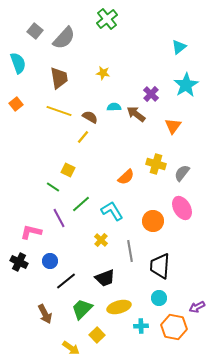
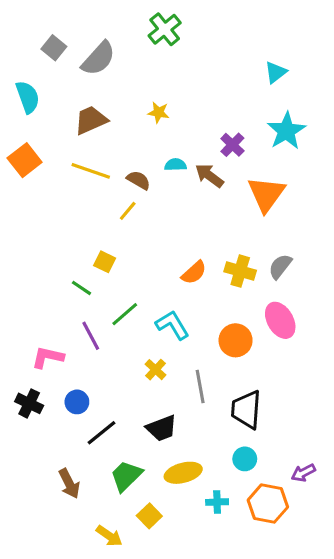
brown trapezoid: (59, 78) -> (91, 120), turned -105
orange square: (16, 104) -> (25, 160), size x1.5
orange triangle: (173, 126) -> (266, 194), size x1.5
yellow cross: (156, 164) -> (240, 271), moved

